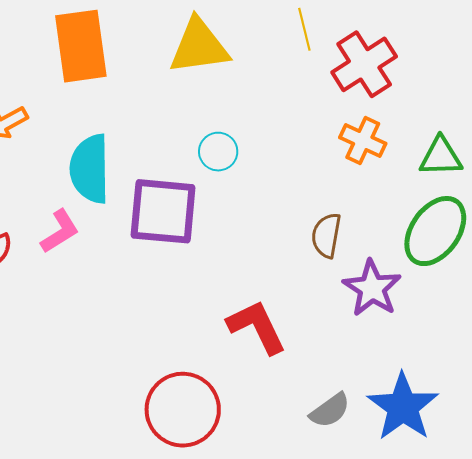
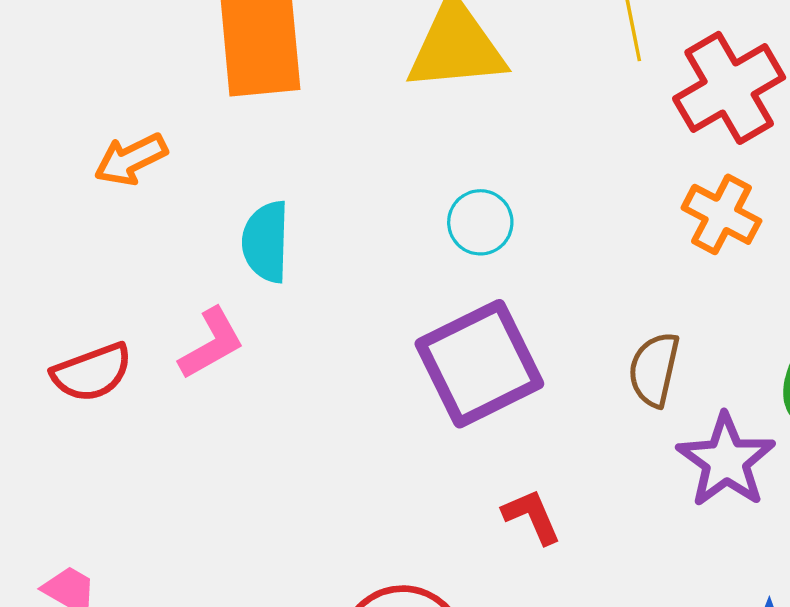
cyan semicircle: (90, 169) -> (266, 242), size x0.7
purple square: (163, 211) -> (479, 364), moved, turned -34
red L-shape: (257, 327) -> (532, 516), size x0.6

